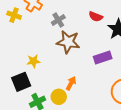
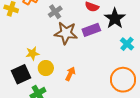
purple rectangle: (103, 58) -> (91, 30), moved
yellow circle: (59, 97) -> (46, 68), moved

